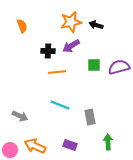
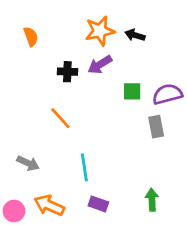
orange line: (57, 72) -> (60, 118), moved, turned 54
cyan line: (60, 105) -> (84, 167), moved, turned 60
gray rectangle: (90, 117) -> (156, 127), moved

